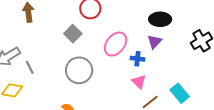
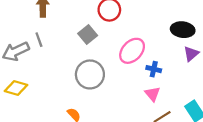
purple triangle: (154, 42) -> (191, 54), moved
gray line: (30, 67) -> (39, 40), moved

